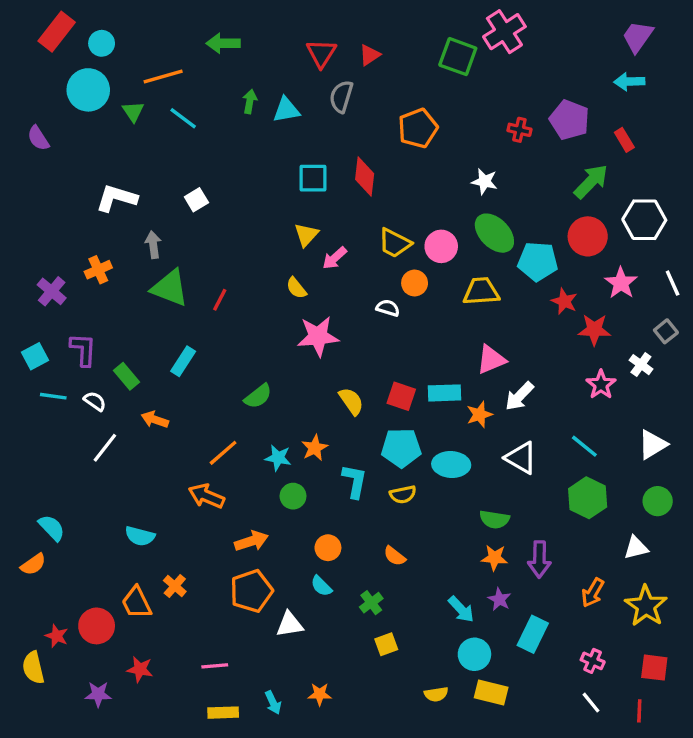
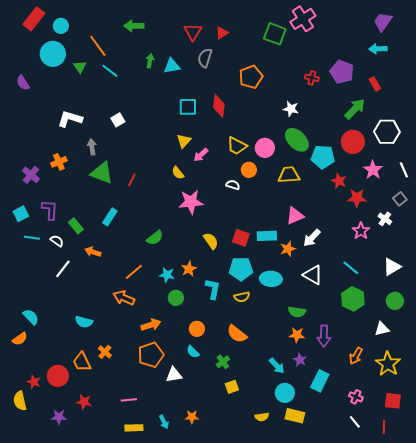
orange line: (163, 77) -> (98, 46), turned 70
orange semicircle: (395, 556) -> (237, 334), size x1.5

